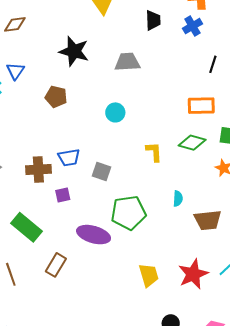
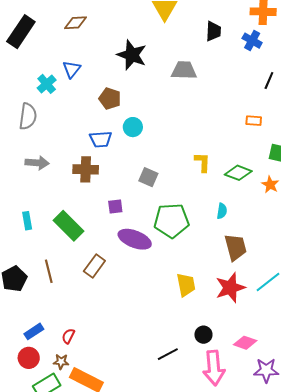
blue cross: (192, 26) -> (252, 41), turned -36
orange rectangle: (201, 106) -> (254, 121), size x0.6
cyan circle: (115, 112) -> (133, 127), moved
green diamond: (192, 143) -> (238, 173), moved
blue trapezoid: (69, 157) -> (101, 139), moved
purple square: (63, 195) -> (115, 206), moved
brown trapezoid: (208, 220) -> (235, 247), moved, turned -104

